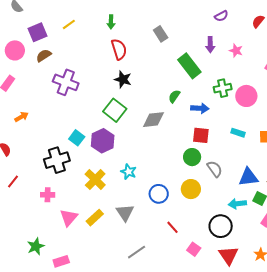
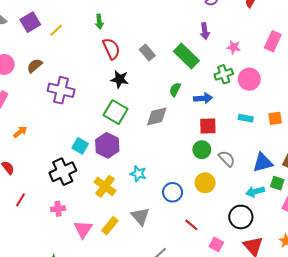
purple square: (38, 32) -> (30, 22), moved
gray rectangle: (161, 34) -> (147, 52), moved
pink star: (236, 51) -> (234, 47), moved

